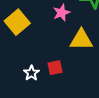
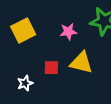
red square: (55, 68) -> (51, 68), moved

